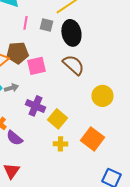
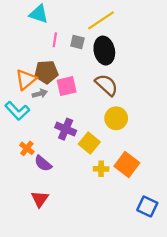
gray arrow: (11, 88) -> (40, 94), moved
yellow circle: (102, 96) -> (116, 118), moved
yellow cross: (60, 144) -> (101, 169), moved

